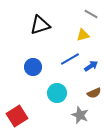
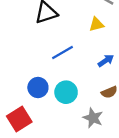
blue line: (70, 59) -> (63, 52), moved
blue circle: (33, 67) -> (38, 87), moved

